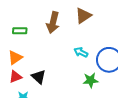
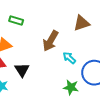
brown arrow: (53, 23) -> (51, 41), moved

